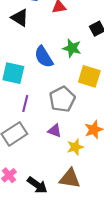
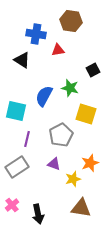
blue semicircle: (44, 57) -> (44, 96), turned 60
brown triangle: (70, 178) -> (81, 208), moved
black arrow: (37, 185) -> (38, 214), turned 42

